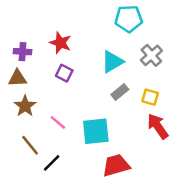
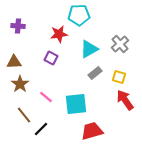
cyan pentagon: (129, 19) -> (79, 15), moved
red star: (60, 43) -> (59, 34), moved, turned -30
purple cross: (23, 52) -> (18, 26), moved

